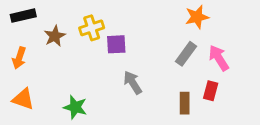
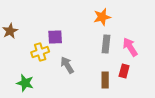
orange star: (197, 17) -> (102, 17), moved
yellow cross: (92, 28) -> (40, 52), moved
gray rectangle: (186, 54) -> (106, 44), turned -30

